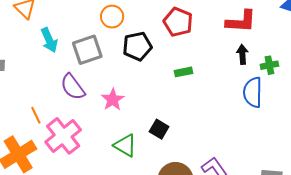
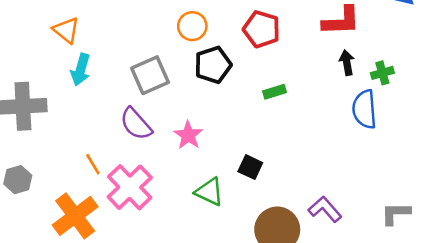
orange circle: (112, 17) -> (192, 26), moved
cyan arrow: (49, 40) -> (80, 70), moved, turned 45

